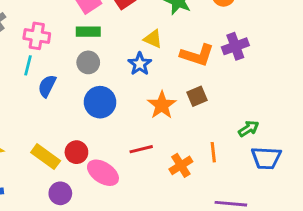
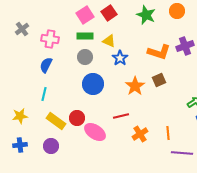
yellow triangle: (153, 39) -> (109, 41), moved
cyan line: (28, 65) -> (44, 94), moved
blue semicircle: (47, 86) -> (46, 65), moved
orange line: (213, 152) -> (168, 133), moved
orange cross: (181, 165) -> (140, 134), moved
purple circle: (60, 193) -> (51, 146), moved

